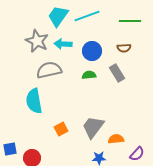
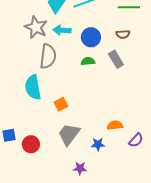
gray semicircle: (49, 70) -> (48, 56), turned 110
gray trapezoid: (93, 127) -> (69, 134), moved
orange square: (61, 129) -> (61, 104), moved

